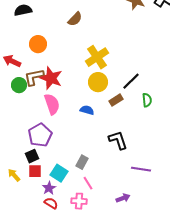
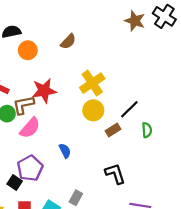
orange circle: (38, 44) -> (28, 50), moved
red star: (51, 78) -> (44, 91), moved, turned -30
pink semicircle: (52, 104) -> (30, 128), moved, turned 60
blue semicircle: (87, 110) -> (65, 151), moved, turned 48
black square: (32, 156) -> (15, 182), moved, turned -32

